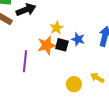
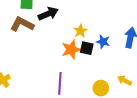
purple line: (25, 61) -> (60, 83), moved

